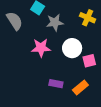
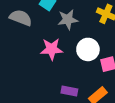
gray semicircle: (15, 21) -> (21, 18), turned -36

